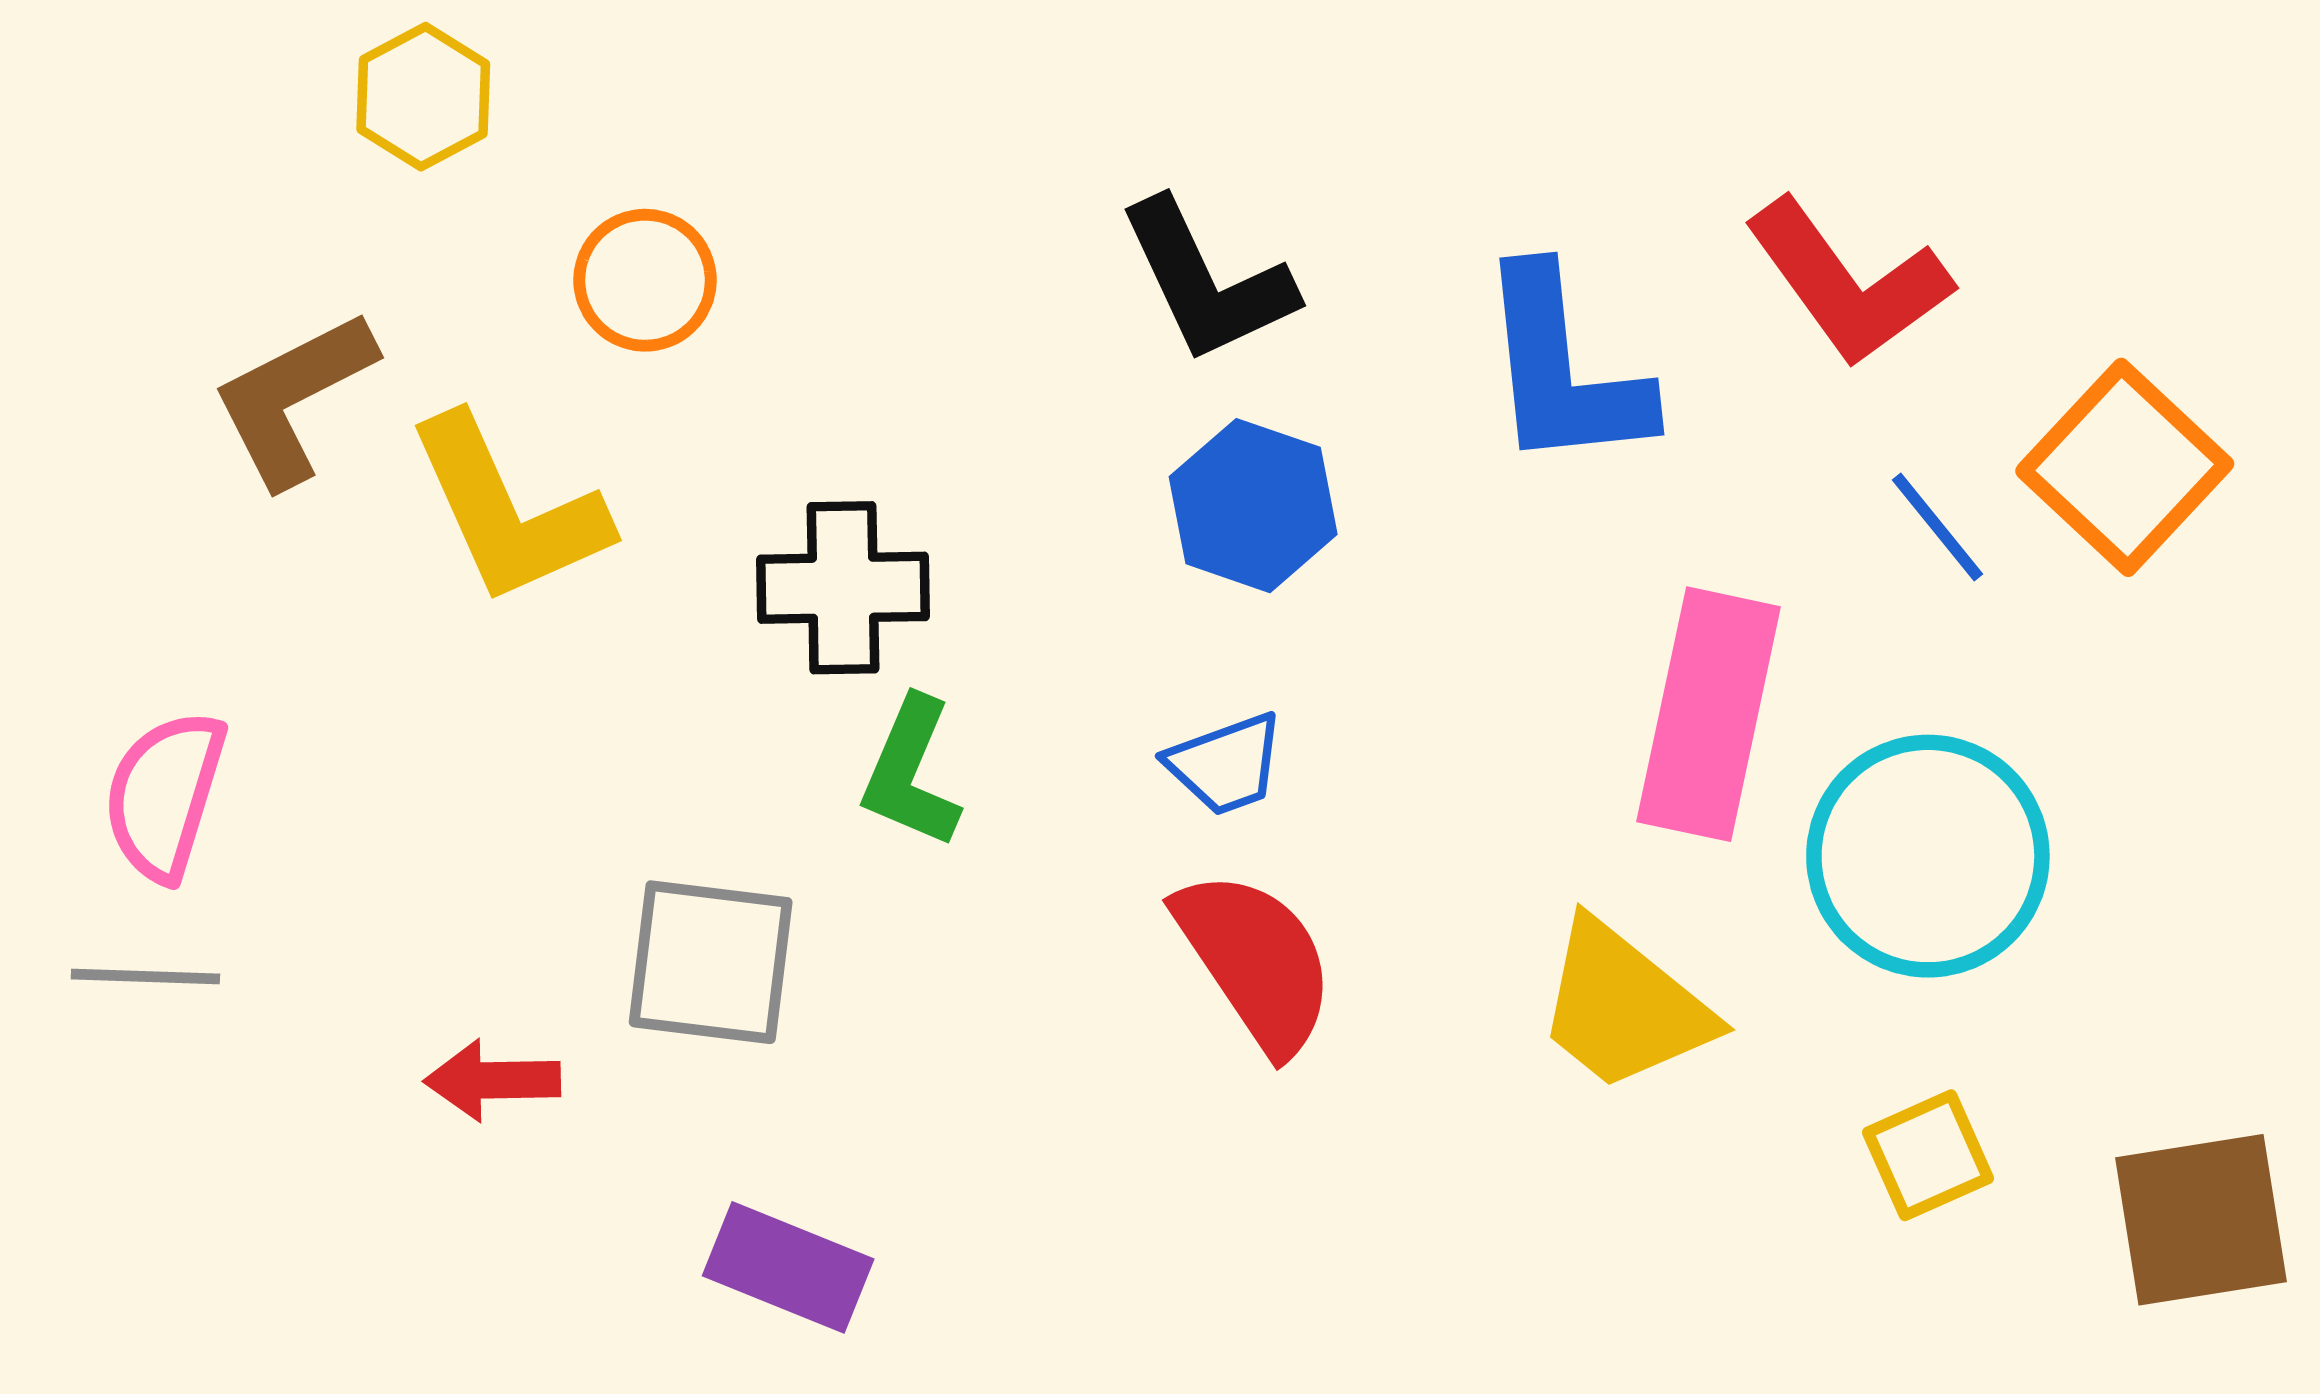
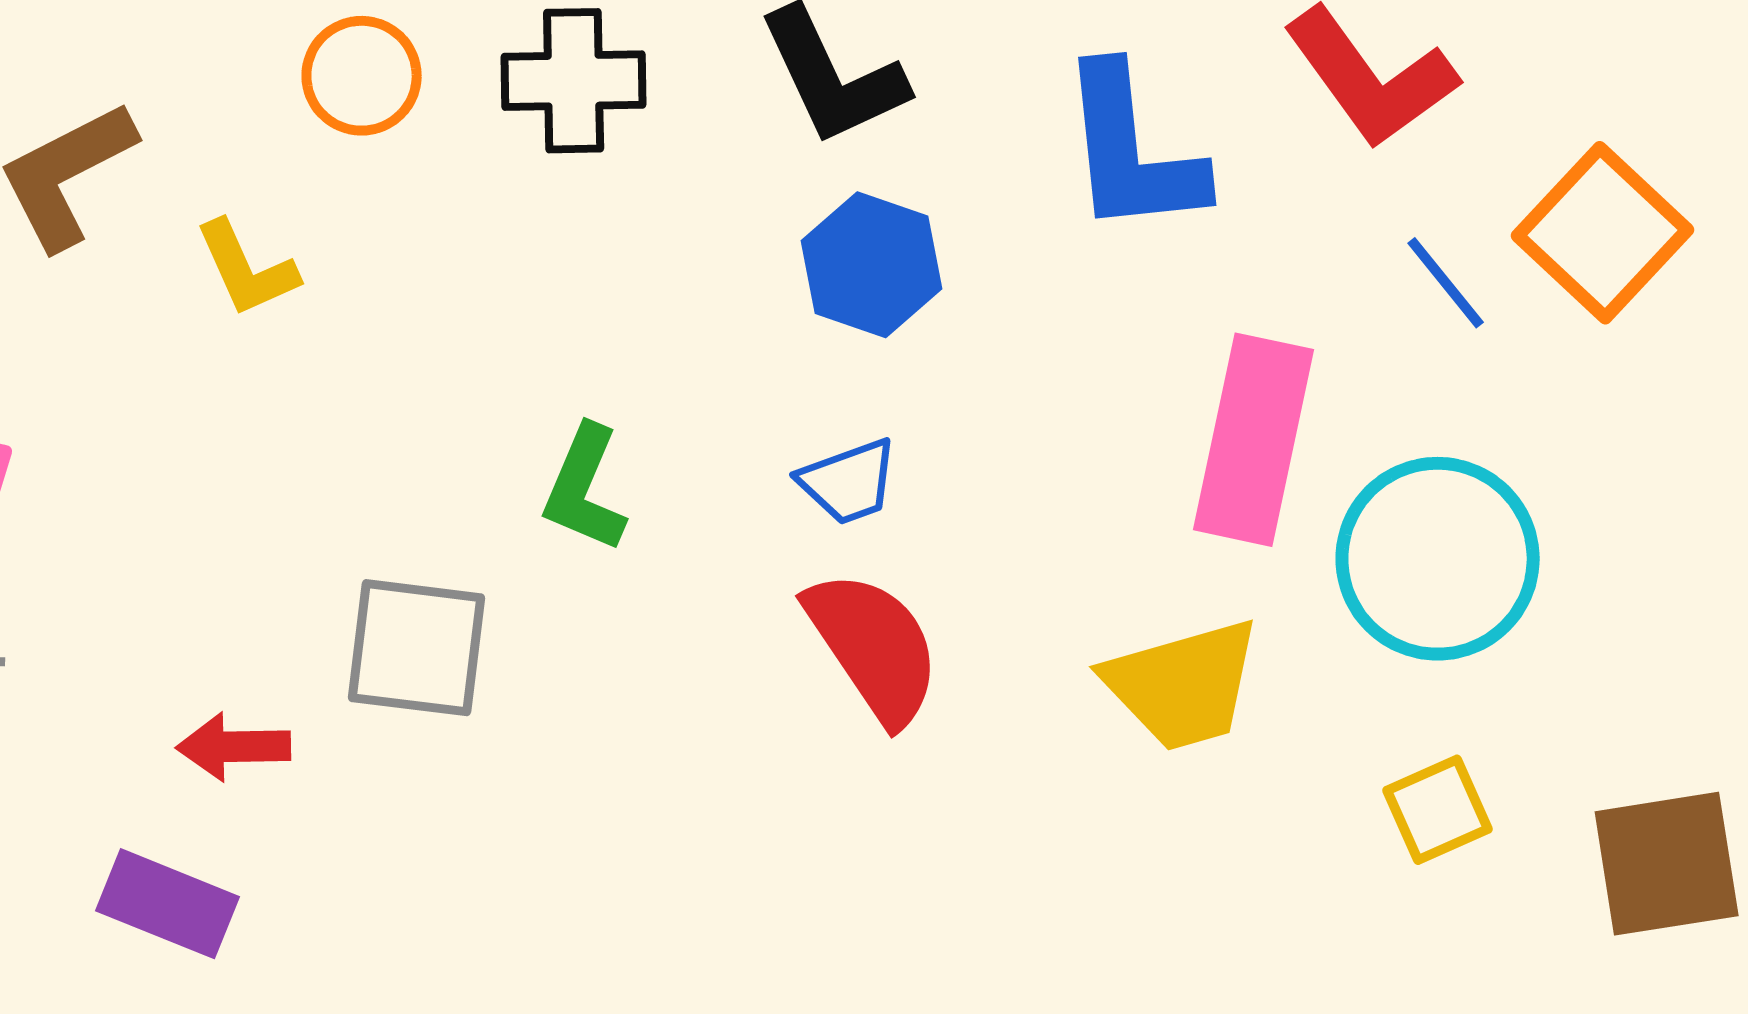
yellow L-shape: (508, 510) -> (247, 269), size x0.6
black cross: (843, 588) -> (574, 81), moved
yellow trapezoid: (1624, 1006) -> (1183, 685), turned -55
purple rectangle: (788, 1267) -> (168, 904), moved

